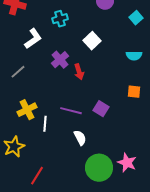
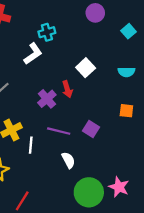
white L-shape: (33, 39) -> (33, 54), moved
white square: (92, 41) -> (86, 68), moved
purple cross: (60, 60) -> (47, 99), moved

